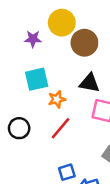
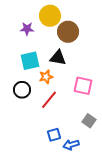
black triangle: (89, 83) -> (58, 58), moved
black circle: (19, 128) -> (22, 90), moved

